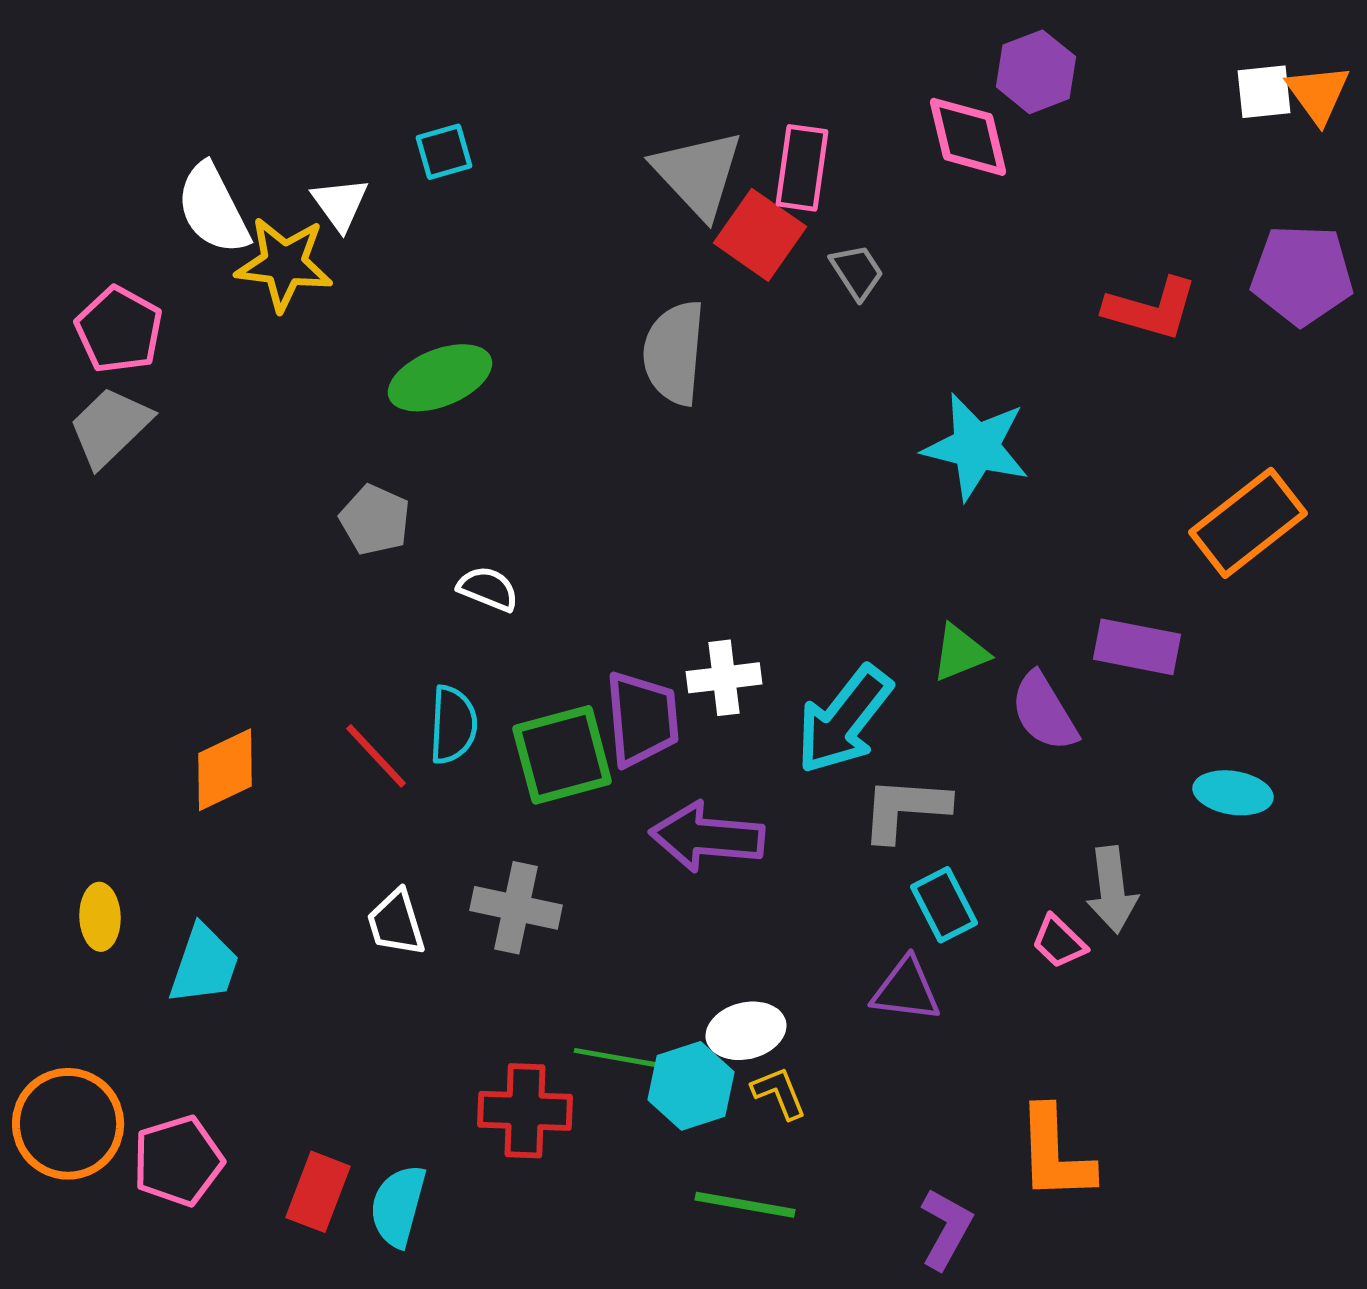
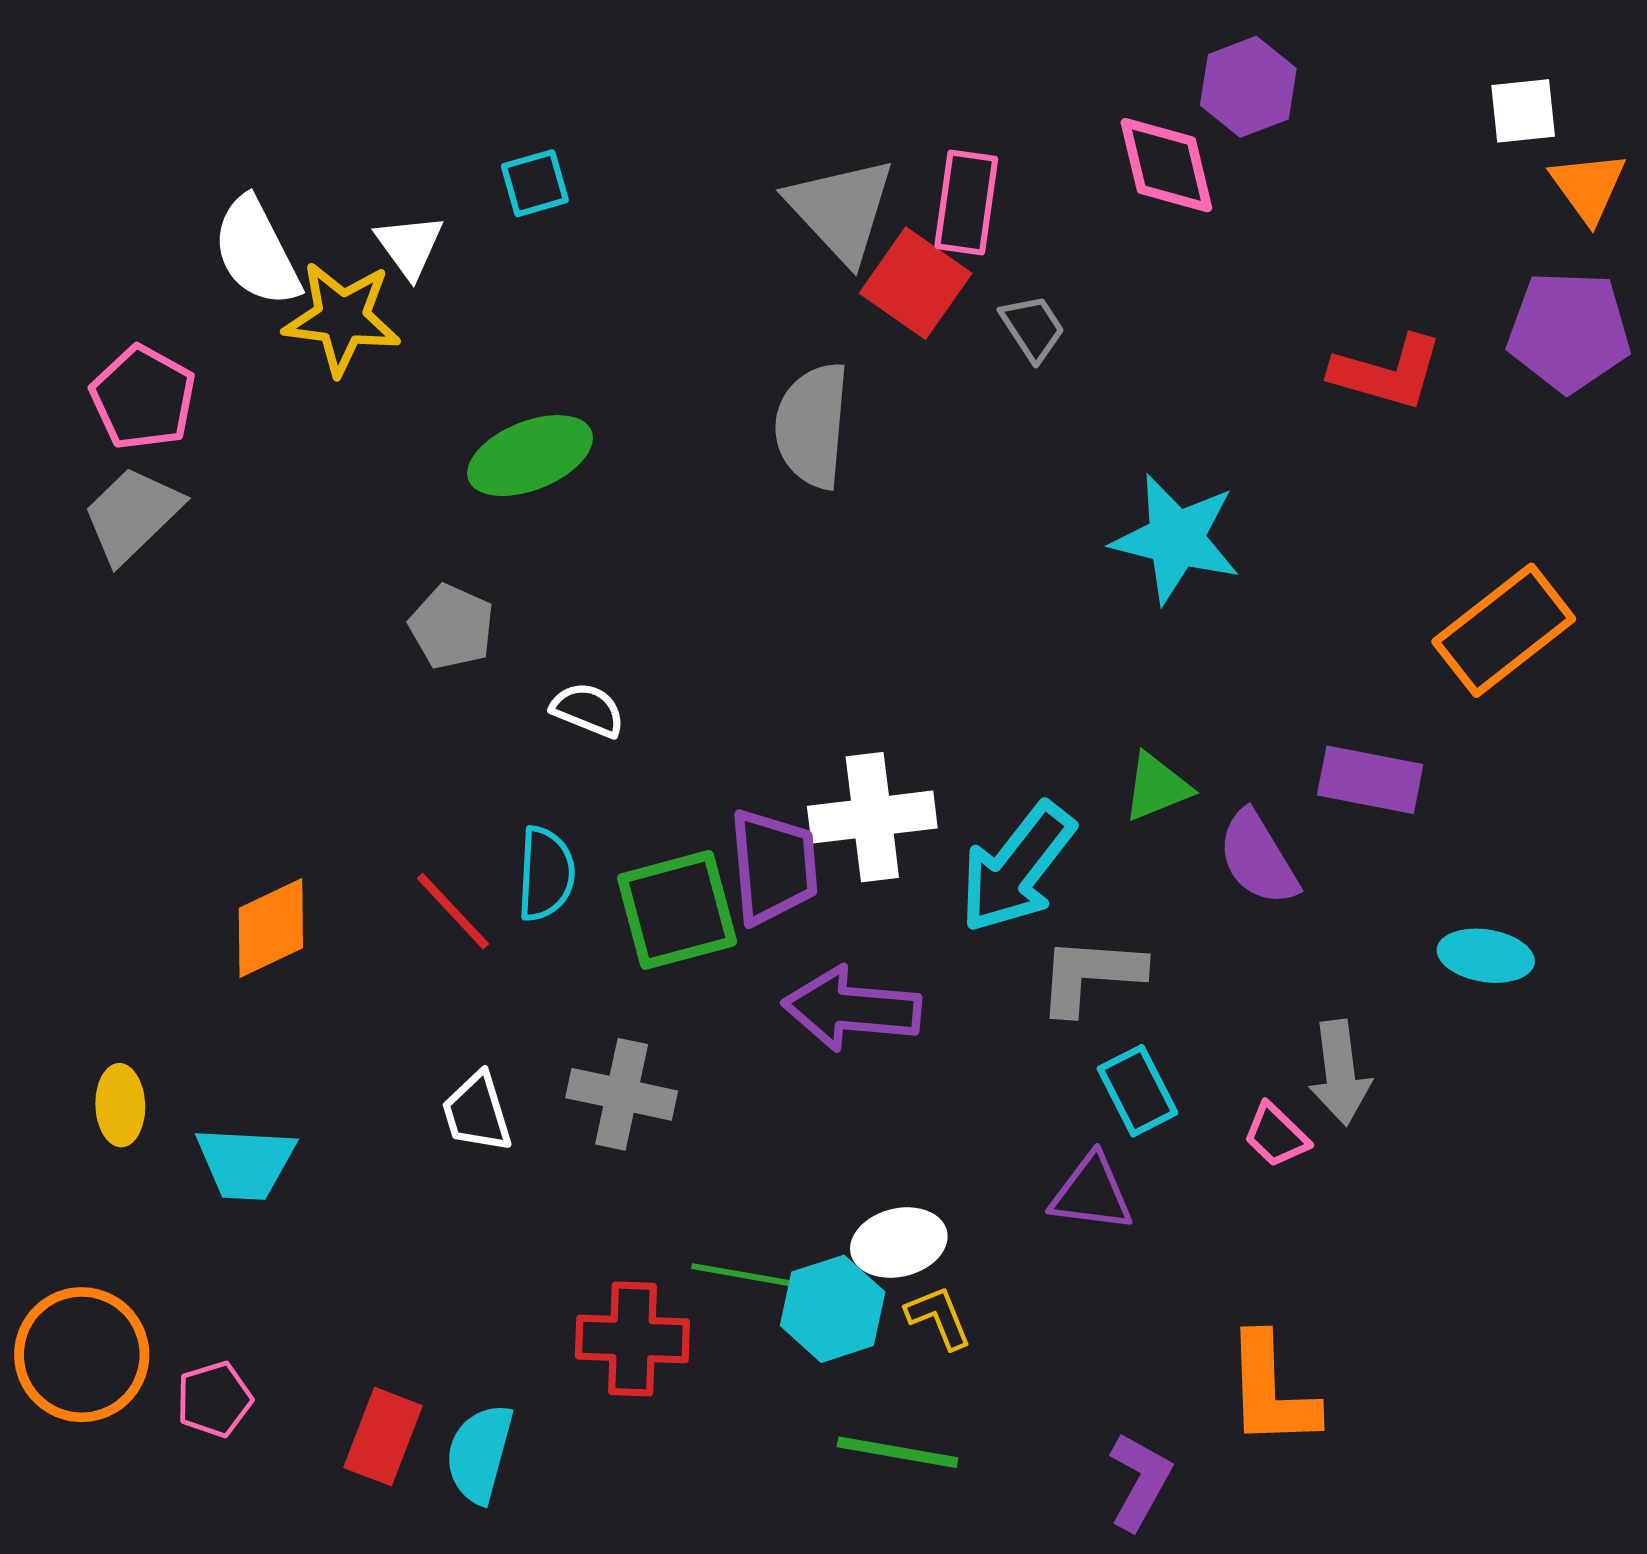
orange triangle: (1318, 94) -> (1588, 187), moved
white cross: (724, 678) -> (872, 817), size x1.4
cyan trapezoid: (204, 965) -> (246, 1163), turned 74
pink pentagon: (178, 1161) -> (214, 1399), size x0.7

